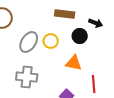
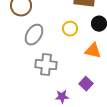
gray ellipse: (29, 42) -> (34, 35), moved

